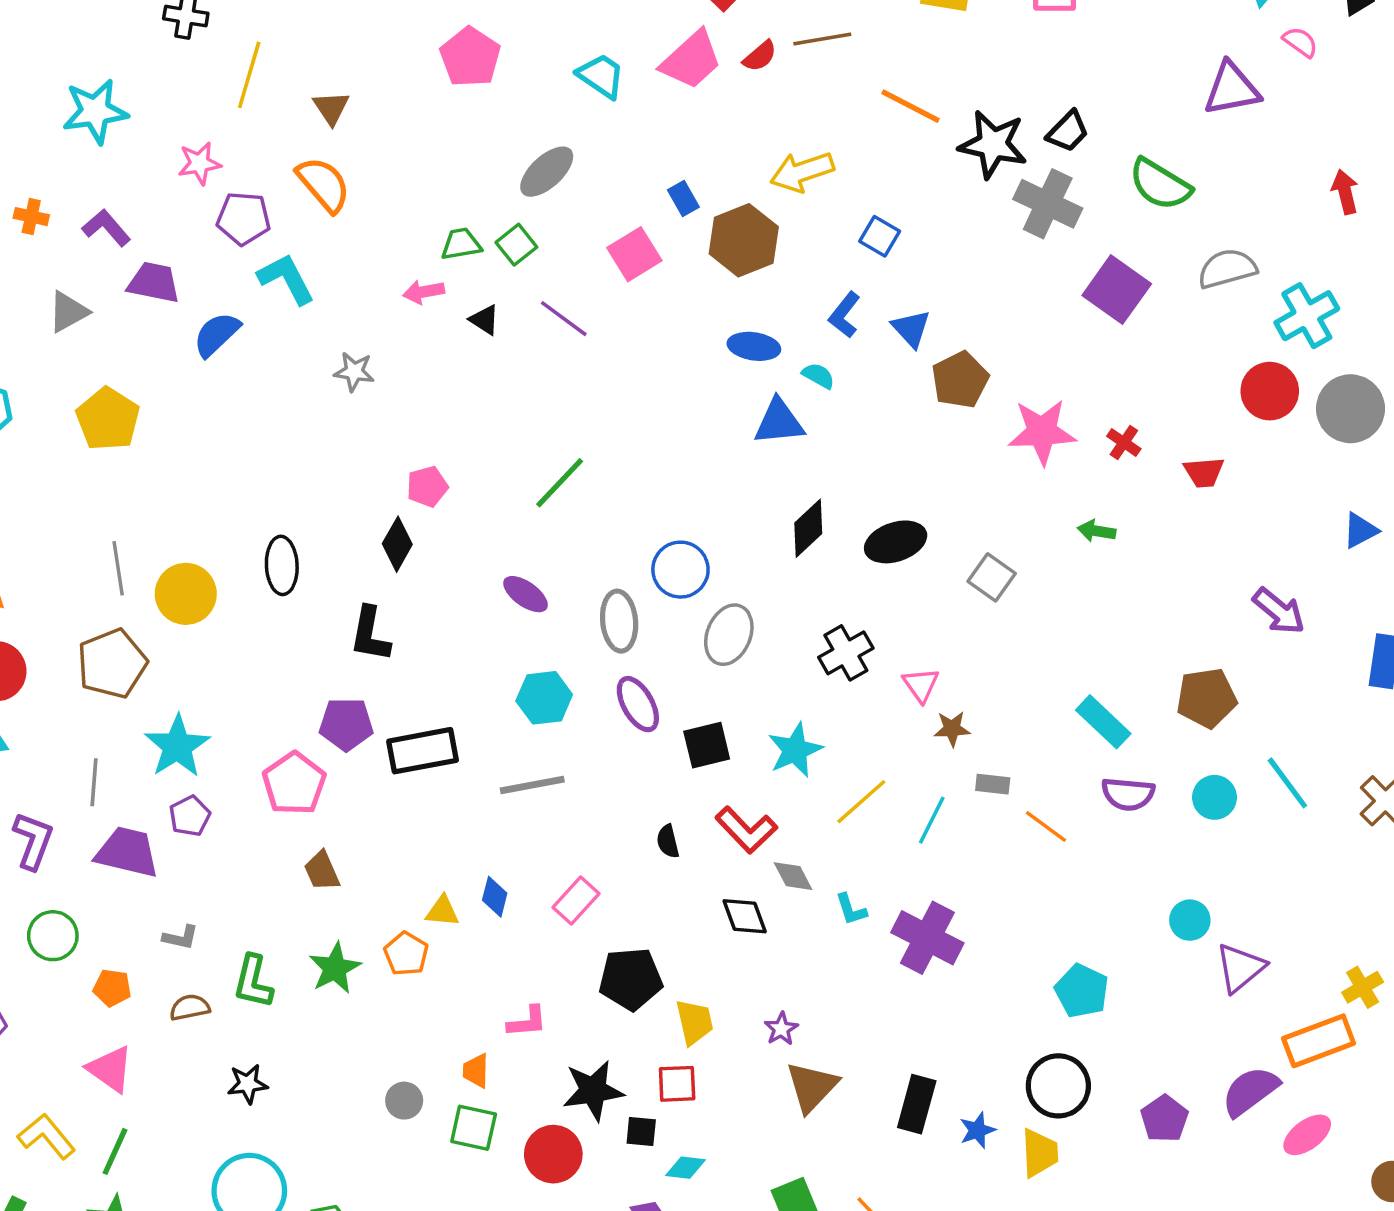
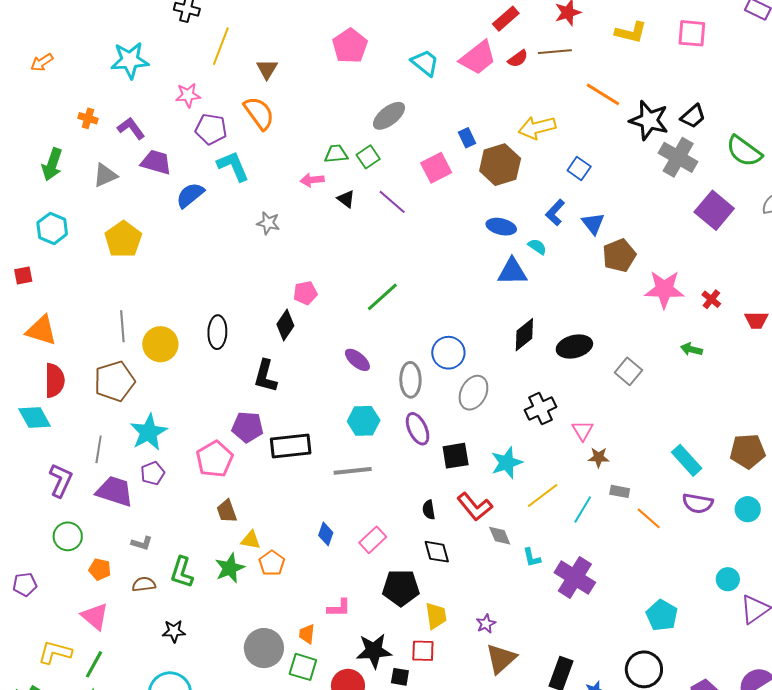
yellow triangle: (442, 911) -> (251, 540), moved
black diamond: (745, 916) -> (437, 552), moved
gray circle: (404, 1101) -> (264, 648), size x1.8
yellow L-shape: (47, 1136) -> (55, 652), turned -40

